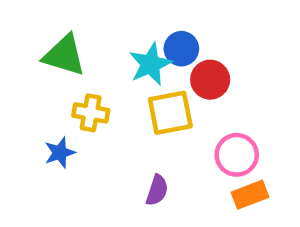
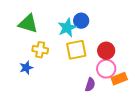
red circle: (210, 80) -> (106, 51), moved
purple semicircle: (157, 190) -> (90, 85), moved
orange rectangle: (250, 195) -> (119, 79), moved

